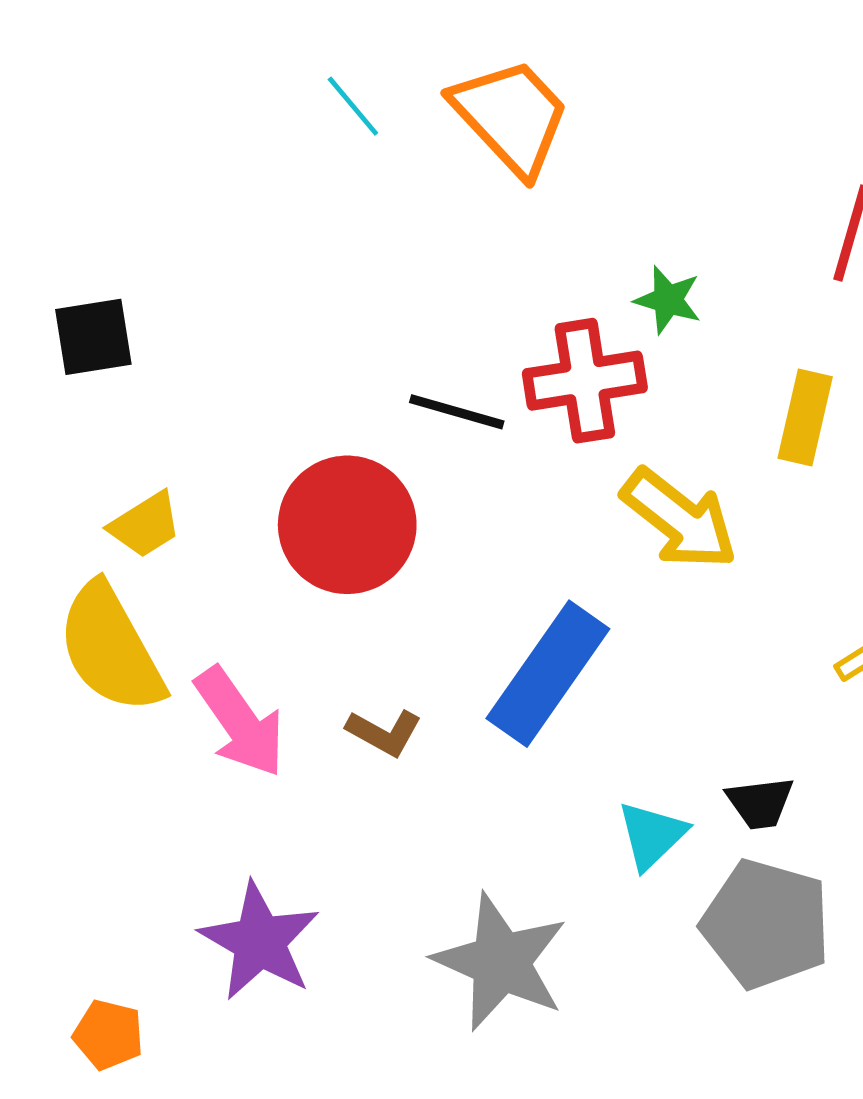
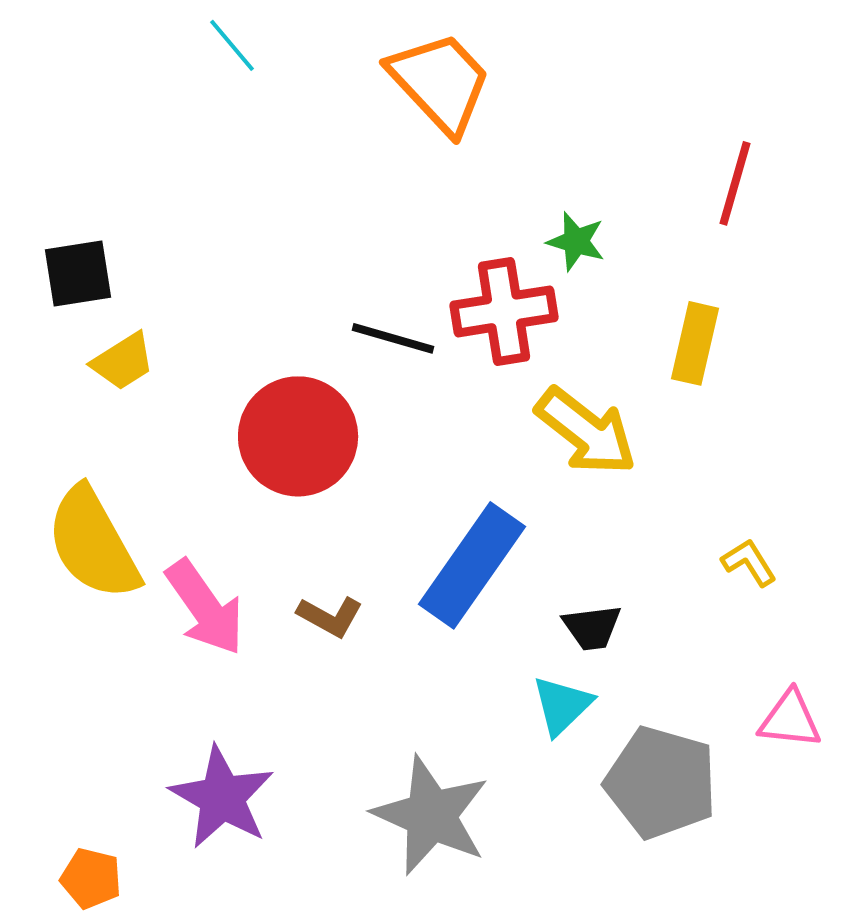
cyan line: (353, 106) -> (232, 45), moved
yellow trapezoid: (145, 525) -> (123, 361), moved
black trapezoid: (760, 803) -> (592, 627), moved

